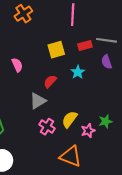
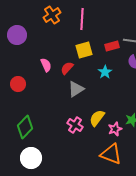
pink line: (73, 15) -> (82, 19), moved
red semicircle: (50, 81) -> (67, 68), moved
gray triangle: (38, 101) -> (76, 89), moved
orange triangle: (71, 156) -> (111, 154), moved

